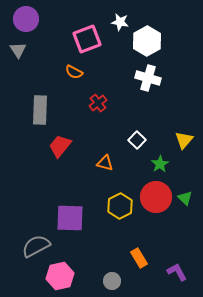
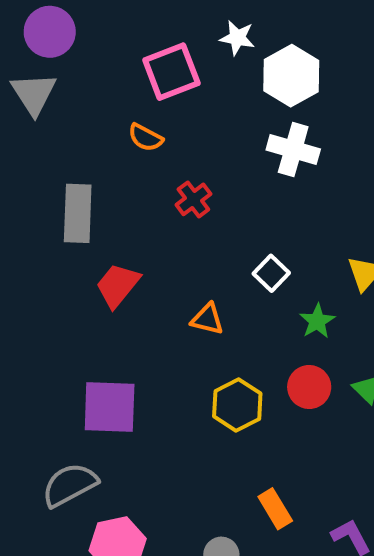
gray triangle: (18, 50) -> (34, 94), size x1.4
red circle: (156, 197) -> (309, 387), size x0.7
purple square: (70, 218) -> (110, 407), moved

